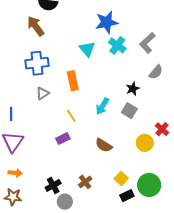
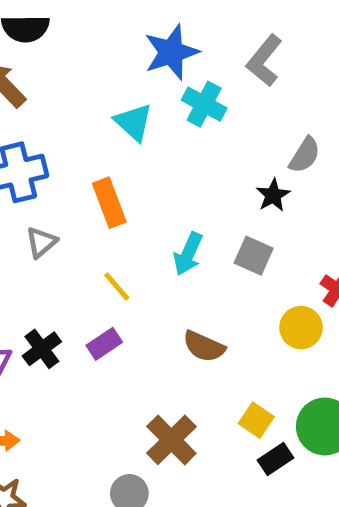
gray L-shape: (147, 43) -> (264, 61), moved
black star: (133, 89) -> (273, 195), moved
brown cross: (85, 182) -> (171, 440), size x1.5
black cross: (53, 185) -> (42, 349), moved

